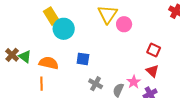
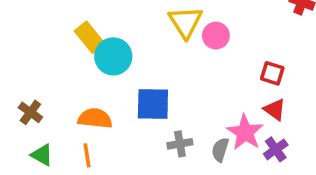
green triangle: (25, 57) -> (42, 155), moved
blue square: (83, 59) -> (153, 104), size x1.5
pink star: (134, 82) -> (245, 132), size x1.5
gray cross: (96, 84) -> (180, 144), turned -32

